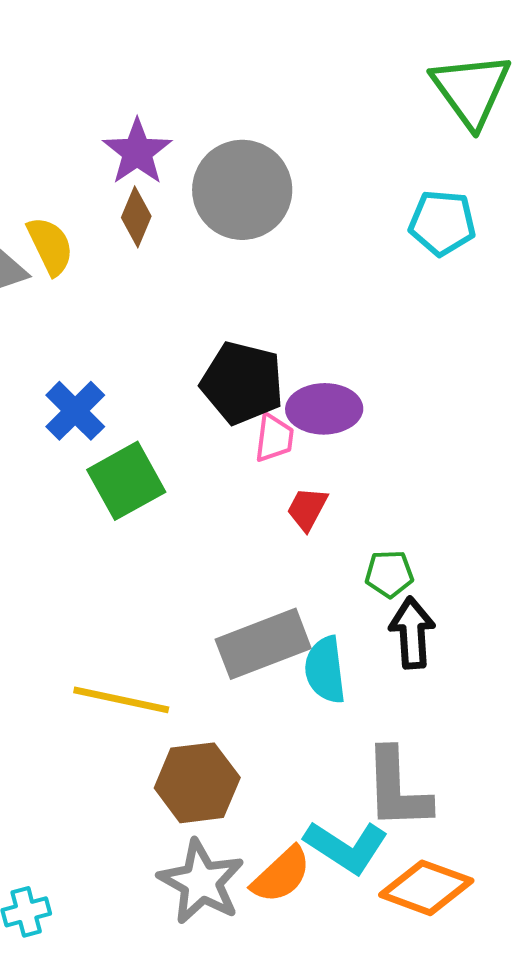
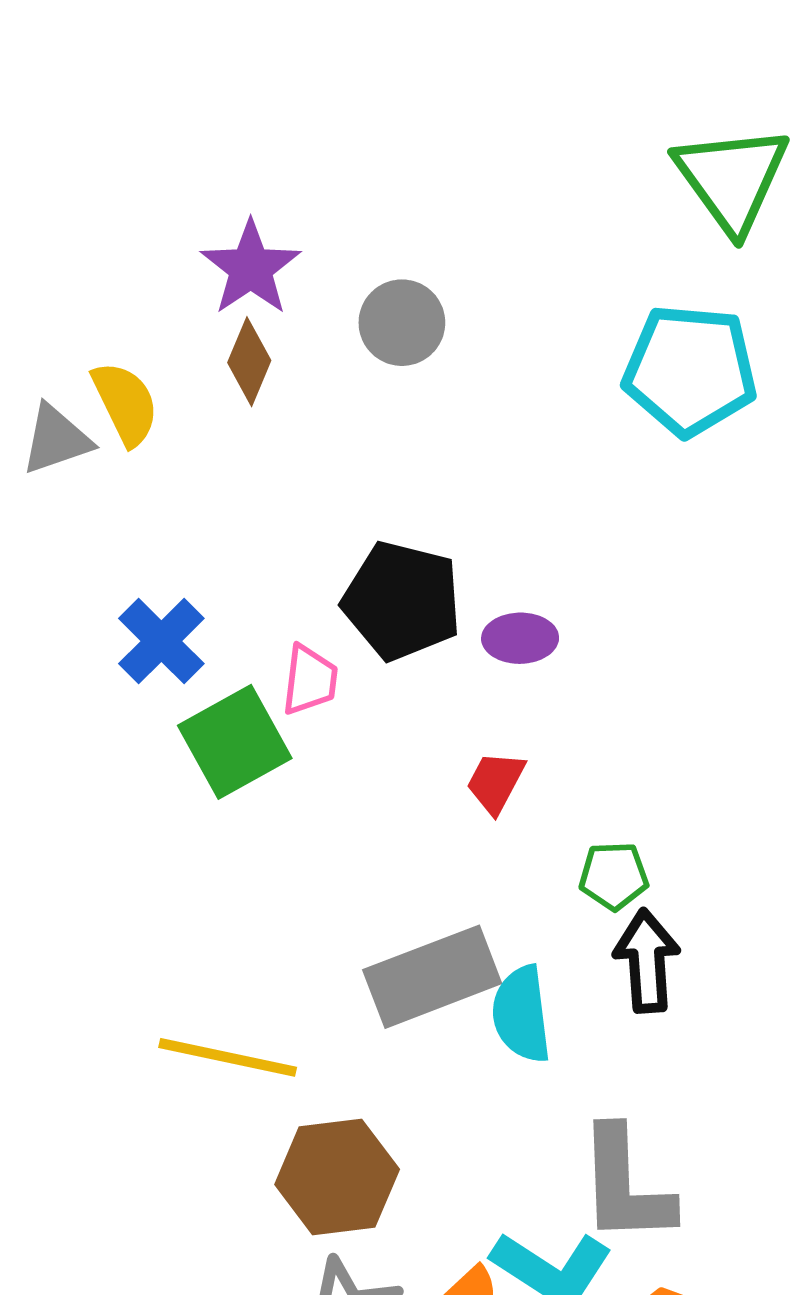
gray circle: (242, 190) -> (402, 323), size x0.6
cyan pentagon: (442, 223) -> (690, 370), size x1.4
purple ellipse: (324, 409) -> (520, 638), size x0.7
pink trapezoid: (274, 438) -> (310, 680), moved

